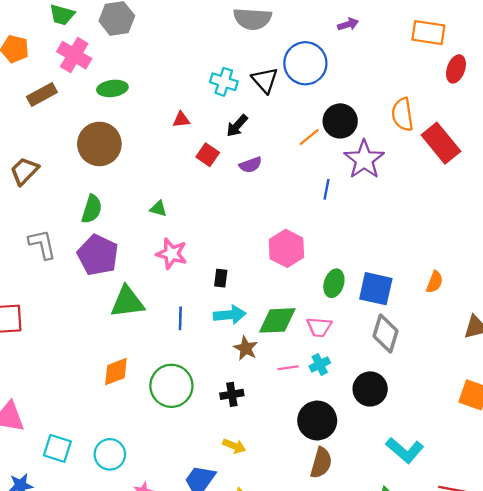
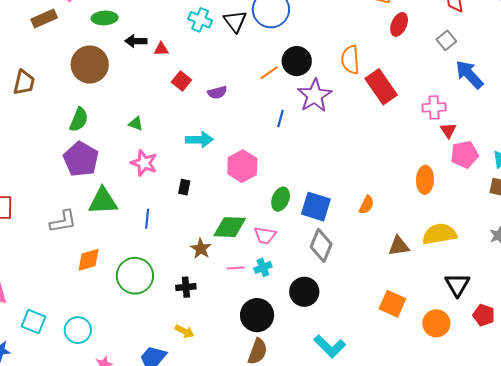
black arrow: (237, 126) -> (136, 41), moved, turned 45
brown trapezoid: (24, 171) -> (24, 83), turned 144
gray L-shape: (42, 244) -> (63, 221), moved, turned 88
cyan arrow: (230, 315) -> (199, 140), moved

